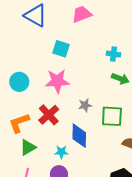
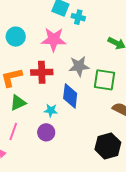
cyan cross: (113, 54) -> (78, 17), moved
gray star: (85, 105) -> (79, 66), size x1.5
red cross: (49, 115) -> (42, 72), turned 35

